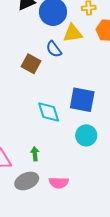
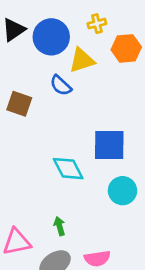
brown square: (31, 64) -> (19, 104), moved

